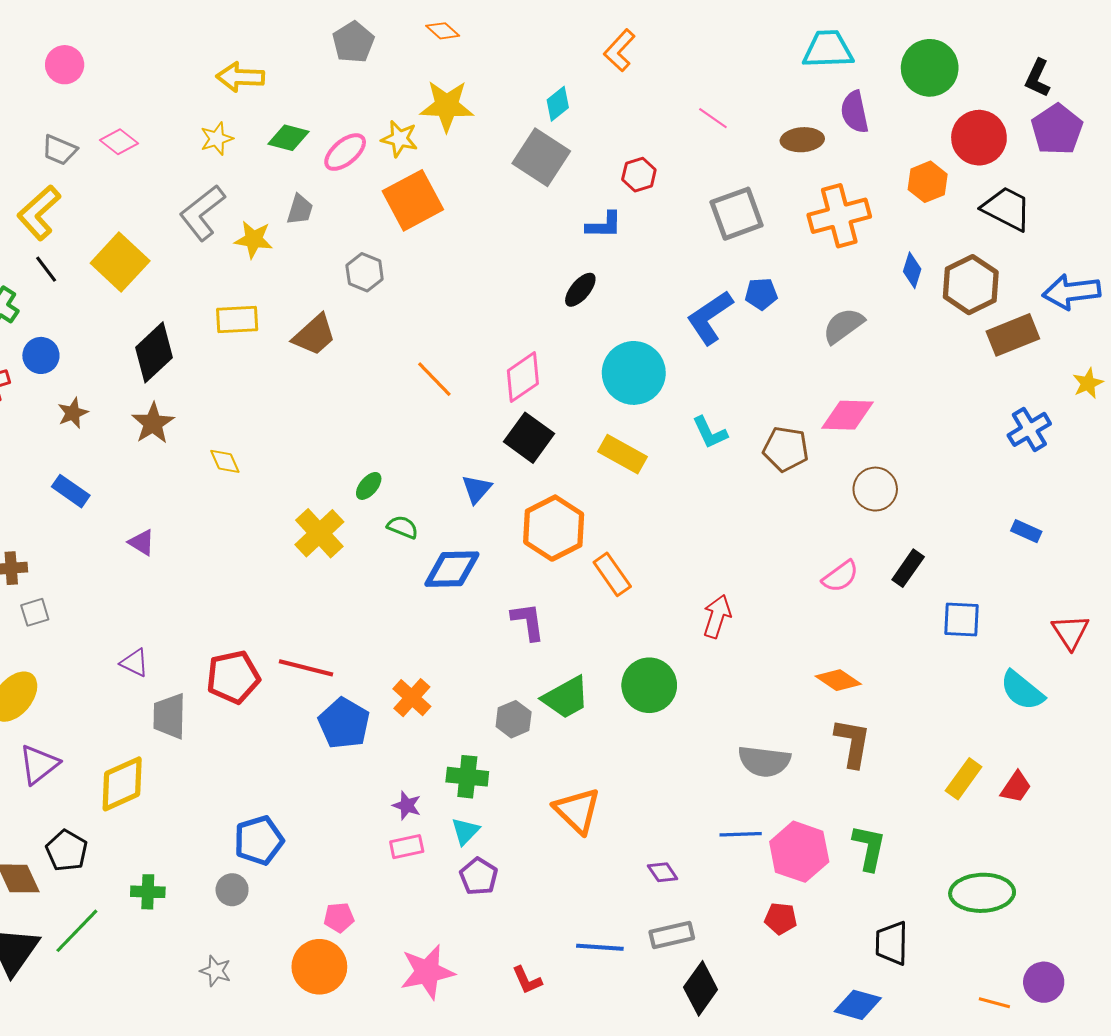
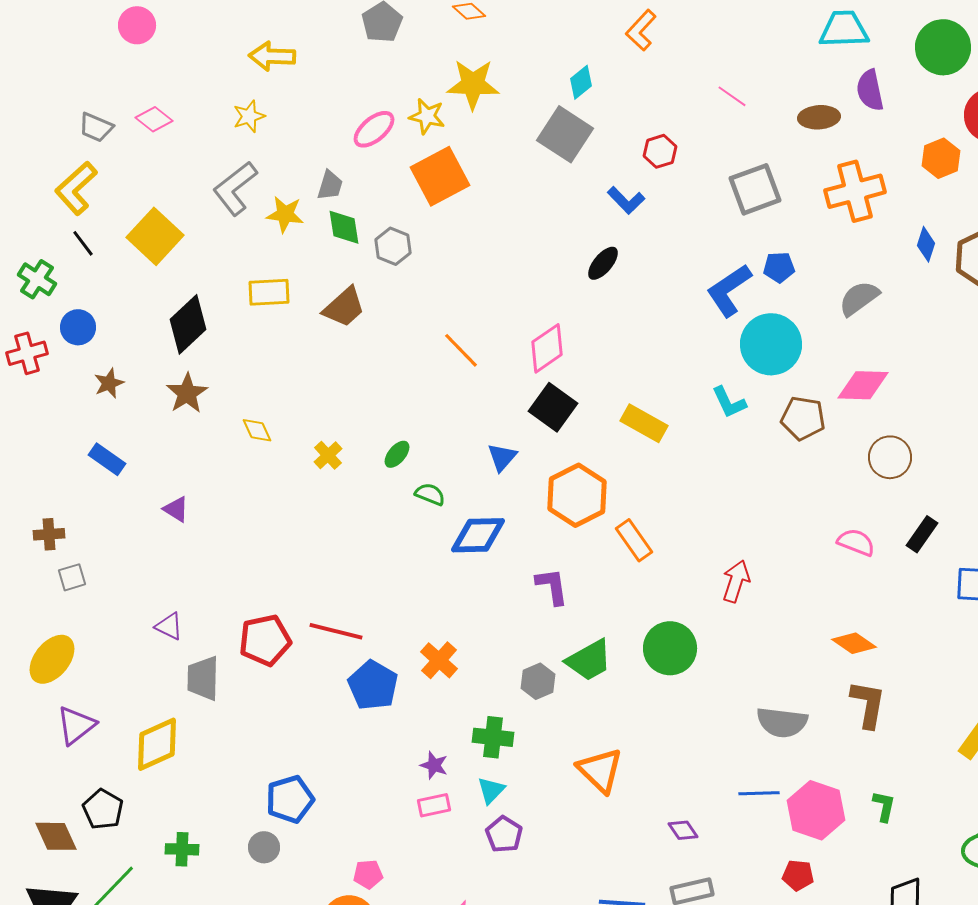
pink circle: (65, 65) -> (137, 25), moved
green diamond: (289, 138) -> (344, 227), moved, turned 66
blue L-shape: (604, 225) -> (626, 200), turned 45
cyan circle: (634, 373) -> (771, 344), moved
yellow cross: (319, 533) -> (328, 455), moved, size x0.6
pink semicircle: (840, 576) -> (856, 542), turned -123
green L-shape: (869, 848) -> (884, 806), size x0.7

